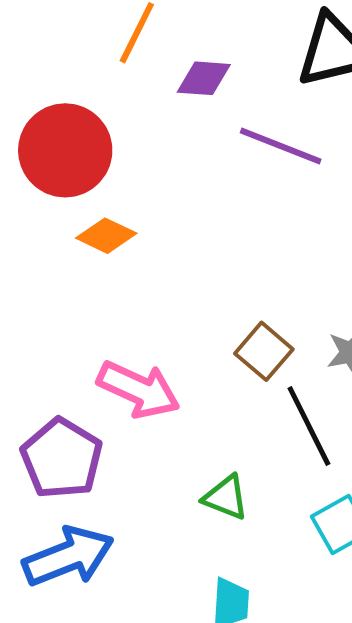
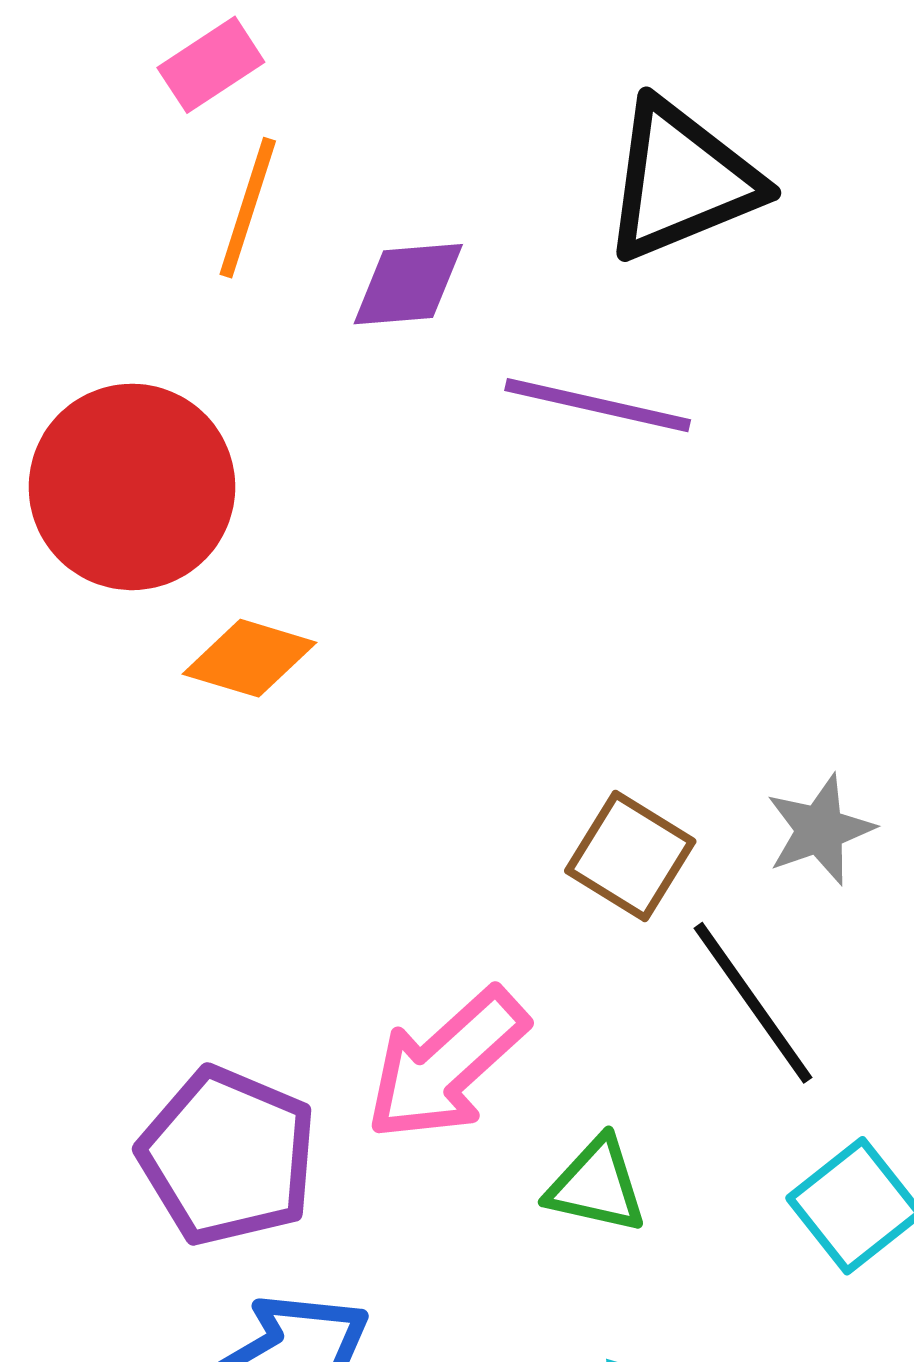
pink arrow: (139, 390) -> (447, 1064), moved, turned 122

